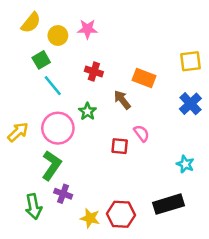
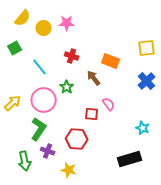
green square: (41, 60) -> (15, 48), moved
red hexagon: (121, 214) -> (77, 139), moved

